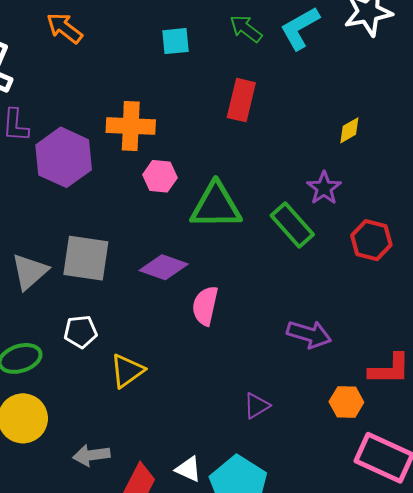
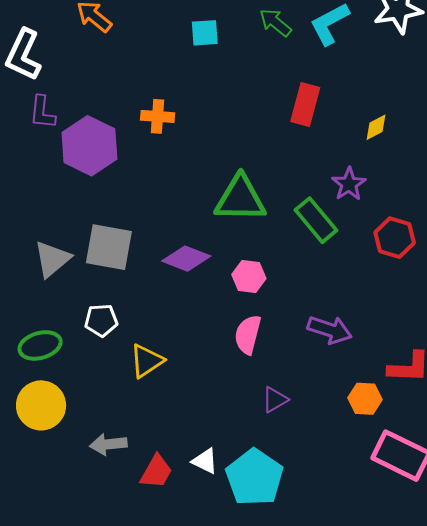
red rectangle: (241, 100) -> (305, 105), moved
orange cross: (131, 126) -> (158, 116), size x0.7
pink hexagon: (160, 176) -> (249, 276), moved
pink semicircle: (205, 306) -> (248, 335), moved

